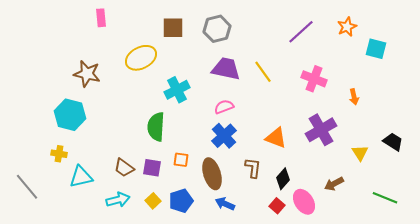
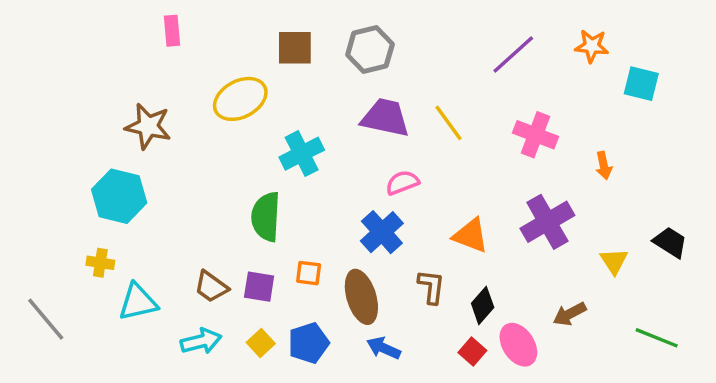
orange star: (347, 27) -> (592, 46), turned 30
pink semicircle: (224, 107) -> (402, 183), moved

